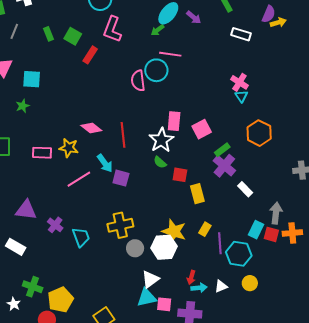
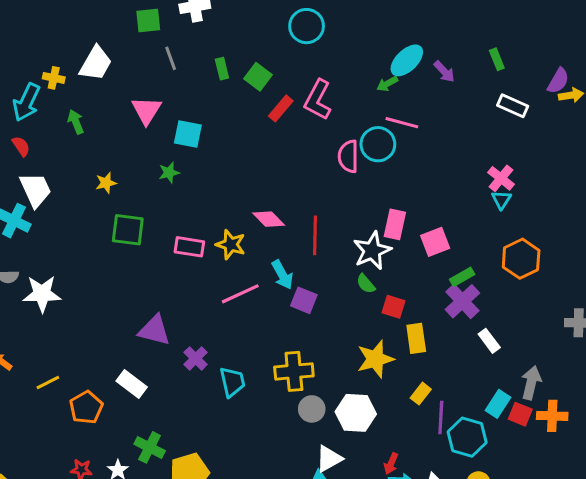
pink L-shape: (112, 29) -> (318, 100), moved
gray line: (14, 31) -> (171, 58), turned -49
yellow star: (174, 231) -> (375, 359), moved, turned 30

